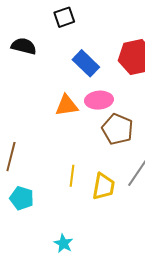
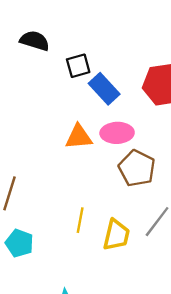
black square: (64, 17) -> (78, 66), moved
black semicircle: (24, 46) -> (35, 41), moved

